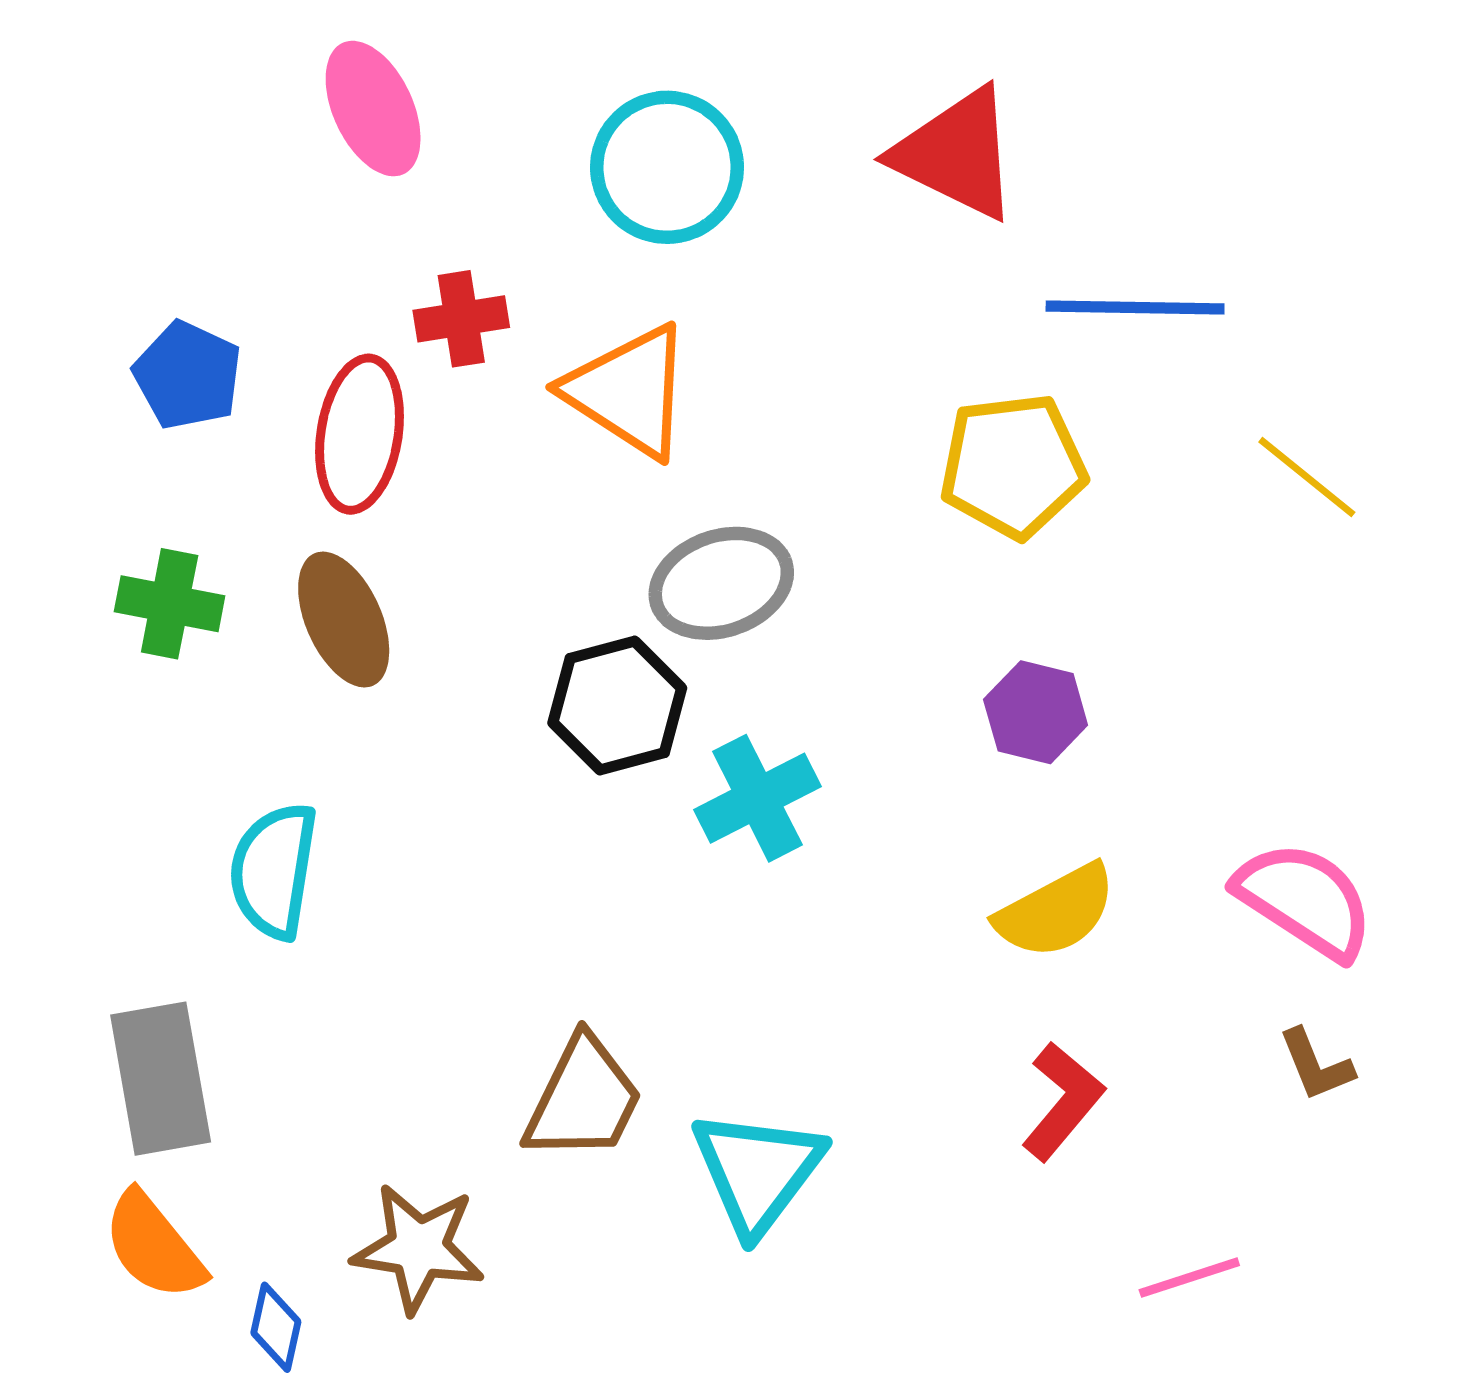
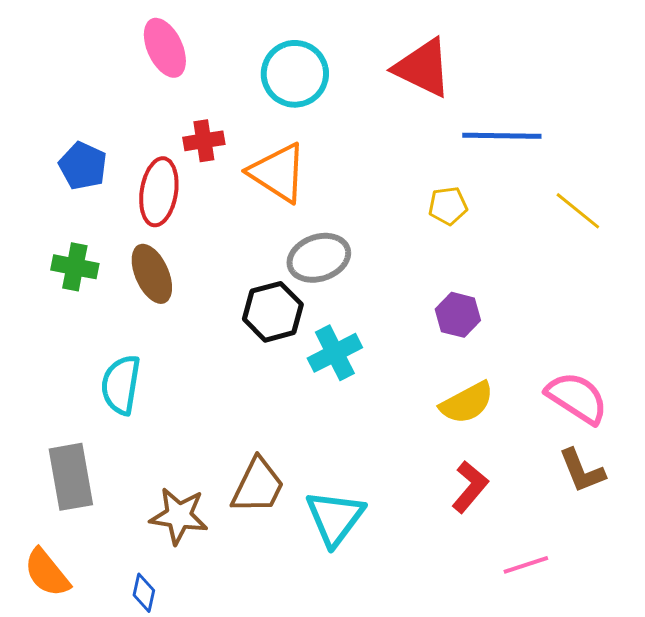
yellow pentagon: (1013, 466) -> (448, 206), size x0.6
brown L-shape: (1316, 1065) -> (582, 471), size x1.4
orange semicircle: (154, 1246) -> (47, 573), moved
brown star: (418, 1248) -> (179, 516), moved
blue diamond: (276, 1327) -> (144, 593), moved

